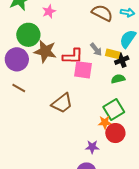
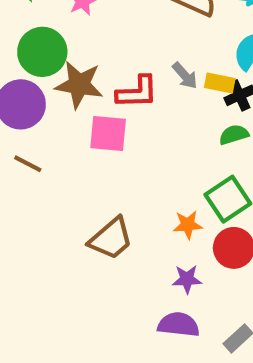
pink square: (83, 70) -> (108, 133), moved
brown trapezoid: (62, 103) -> (111, 239), moved
orange star: (105, 122) -> (188, 225), moved

